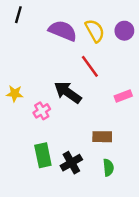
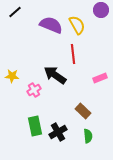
black line: (18, 15) -> (15, 12), turned 32
purple circle: (124, 31) -> (101, 10), moved
red line: (90, 66) -> (73, 54), turned 30
brown rectangle: (102, 137) -> (83, 111), turned 42

